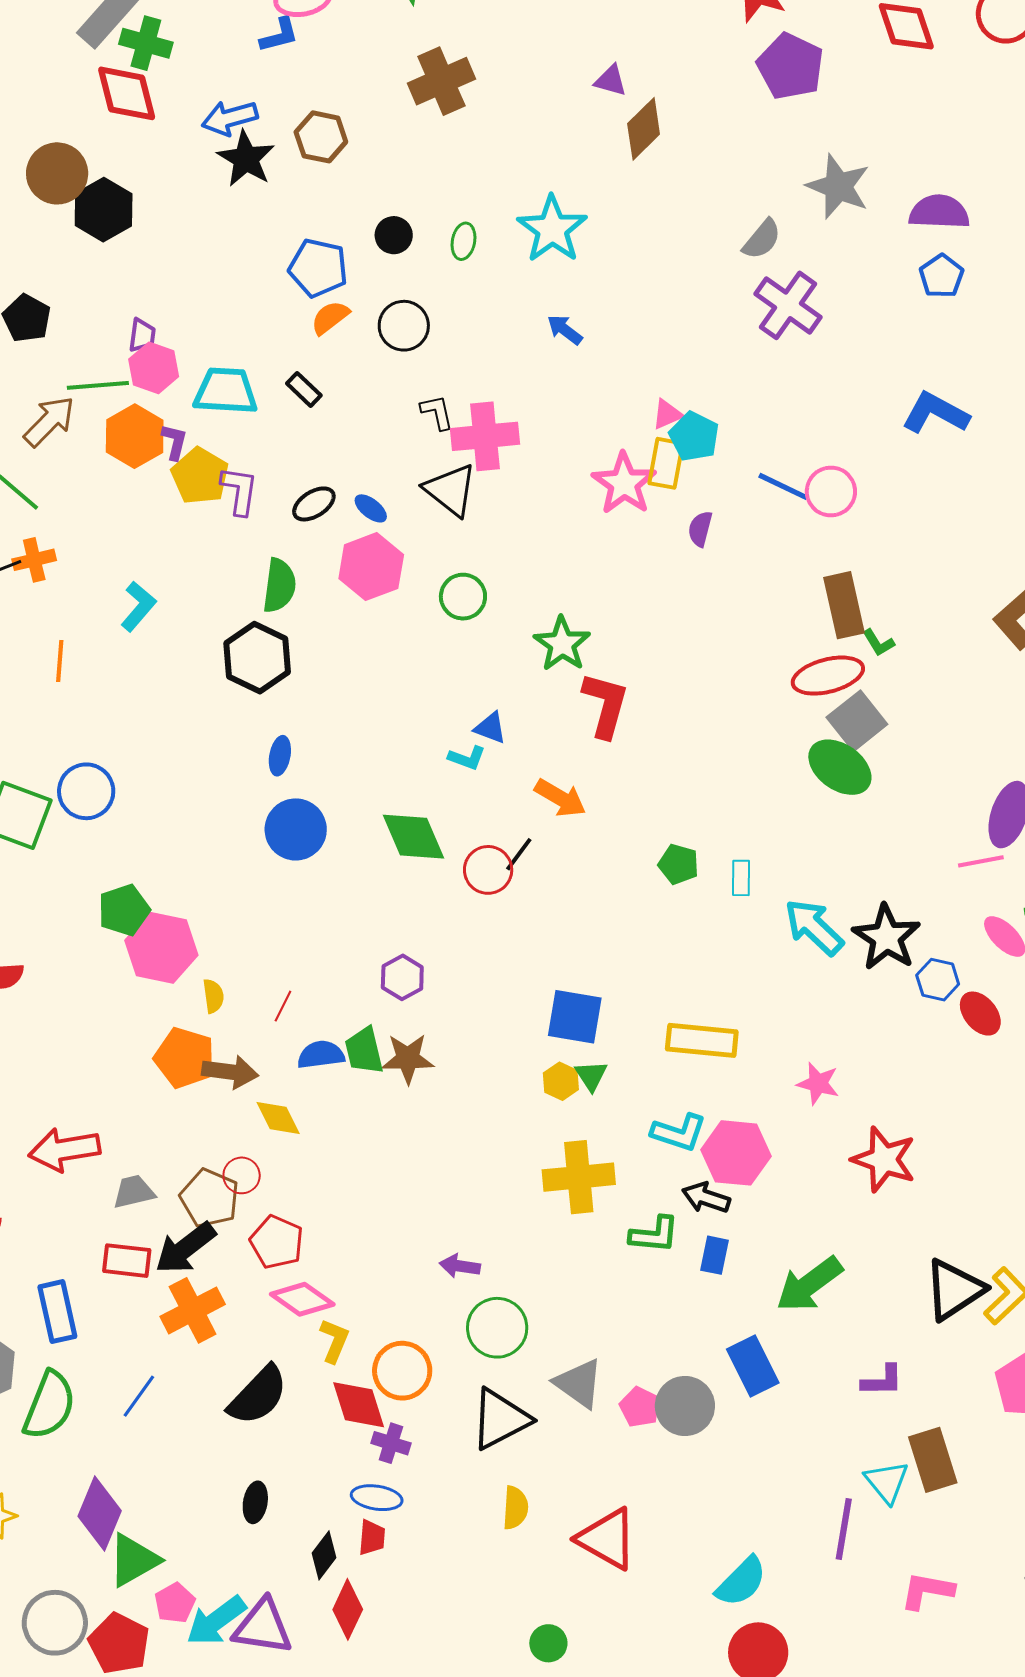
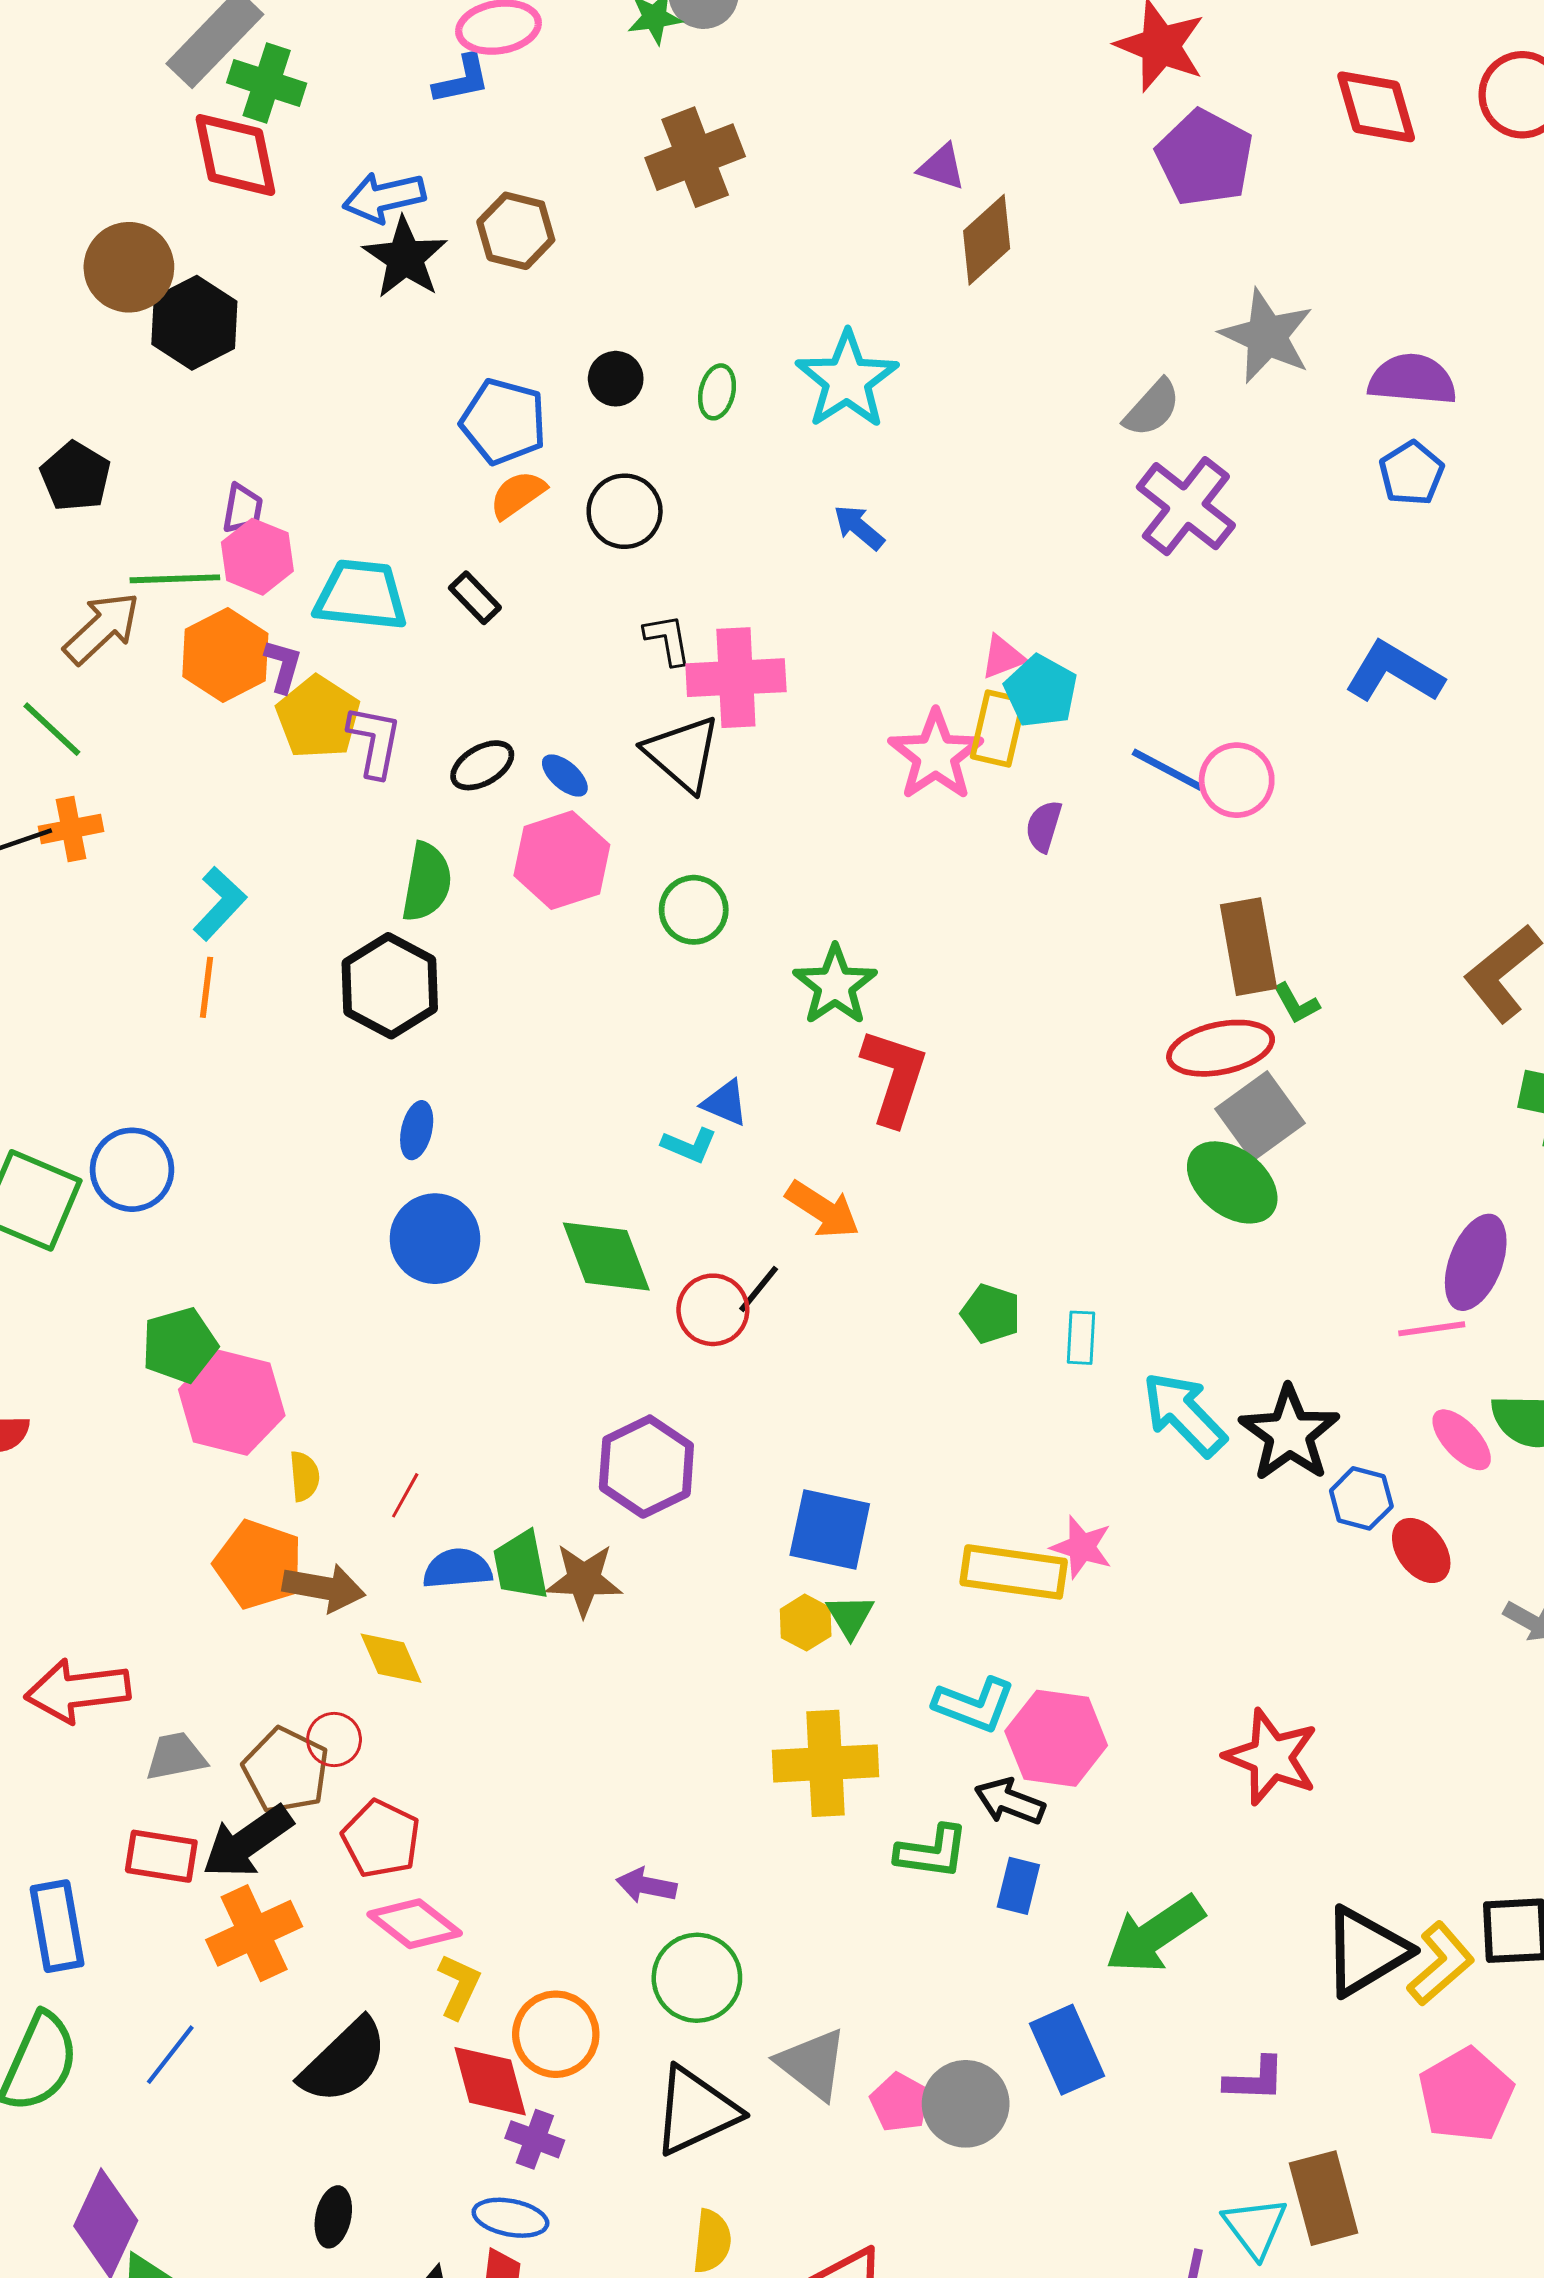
orange line: (60, 661) -> (207, 987), moved
purple hexagon: (402, 977) -> (646, 1467), moved, size x1.5
pink star: (818, 1084) -> (1082, 1547), moved

